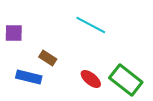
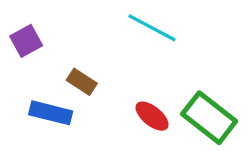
purple square: (14, 33) -> (26, 41), turned -30

